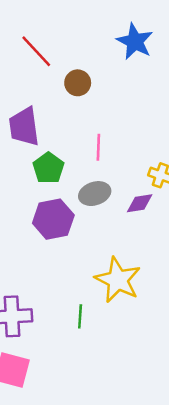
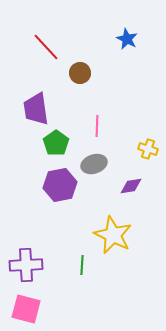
blue star: (135, 41) -> (127, 39), size x0.7
purple diamond: (140, 203) -> (131, 186), moved

